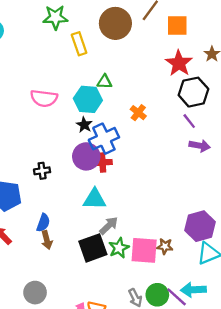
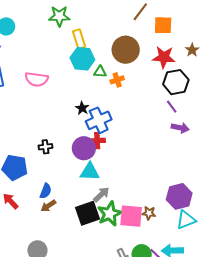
brown circle: (115, 23) -> (126, 50), moved
red star: (179, 63) -> (164, 57), turned -30
pink semicircle: (44, 98) -> (37, 79), moved
cyan hexagon: (88, 99) -> (82, 59), moved
orange cross: (138, 113) -> (117, 80), moved, turned 32
purple circle: (86, 156) -> (84, 148), moved
brown arrow: (47, 240) -> (48, 206), turned 70
green star: (119, 248) -> (110, 214), size x1.4

